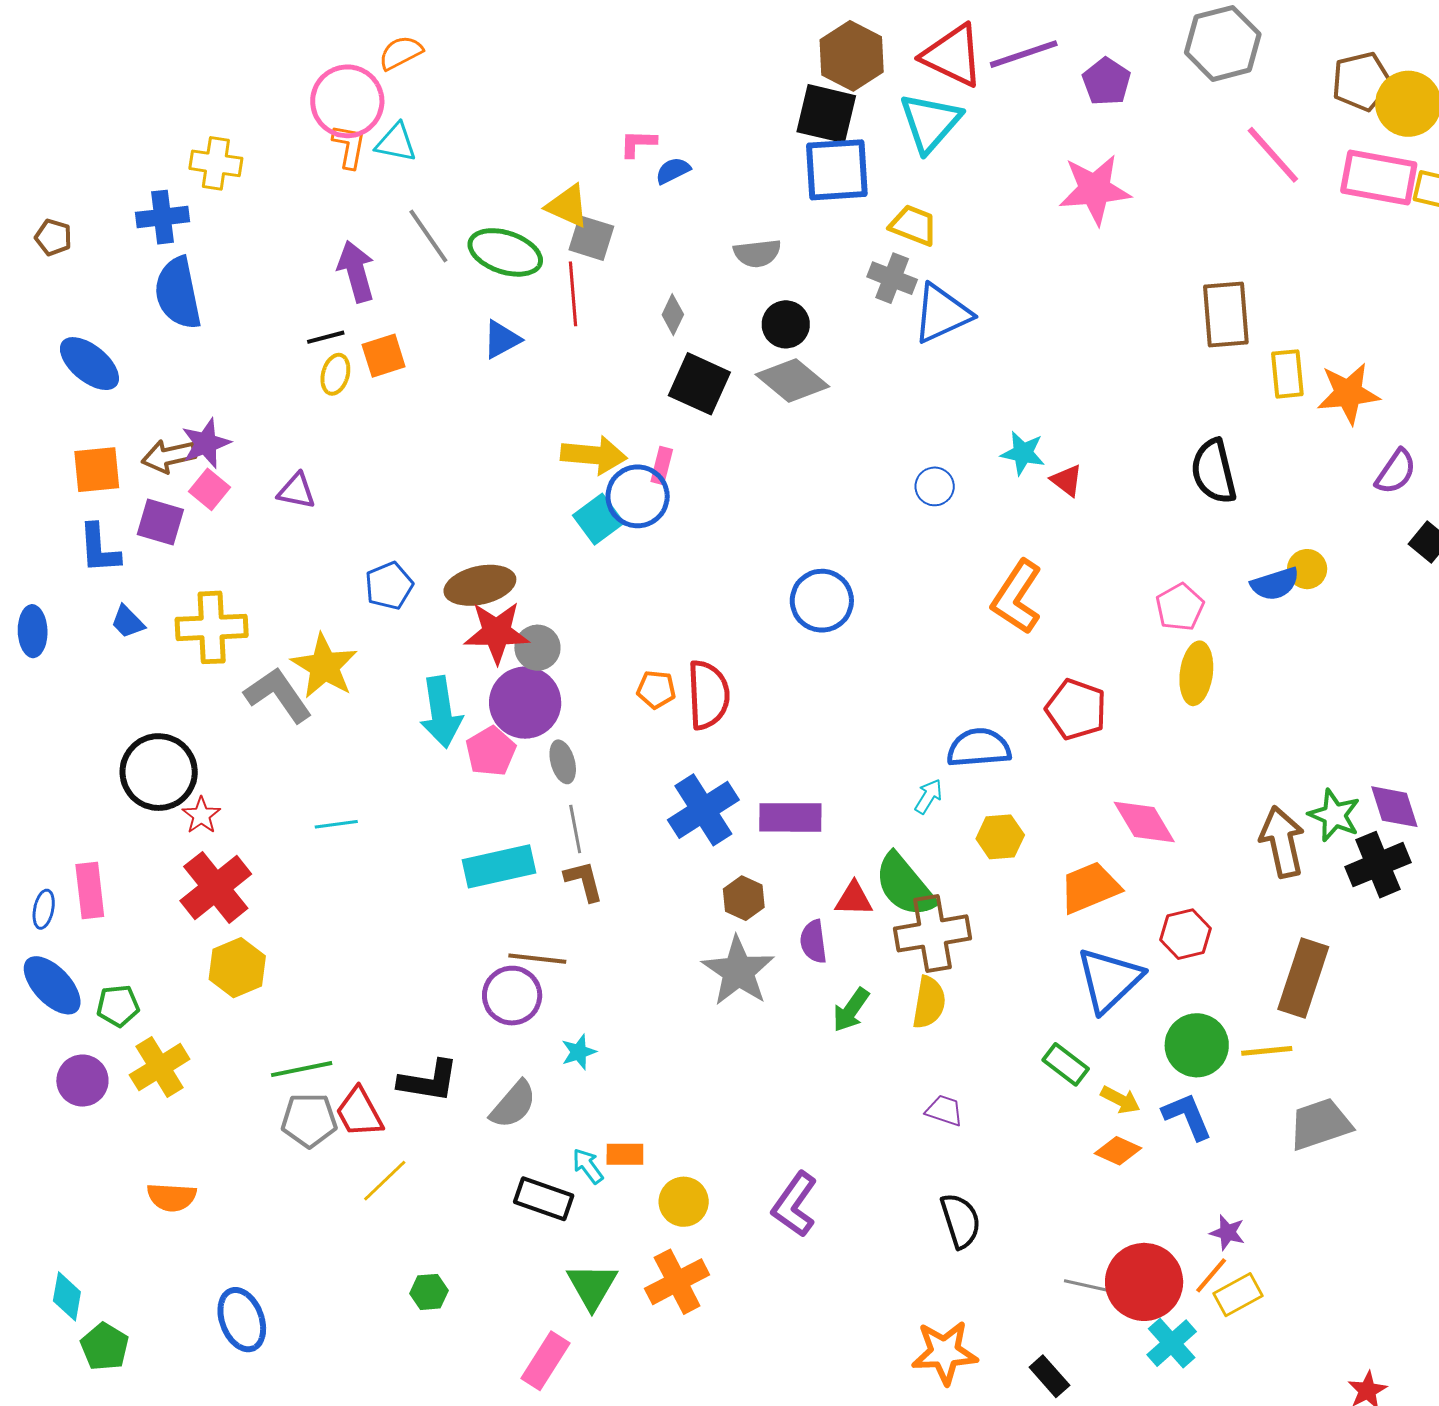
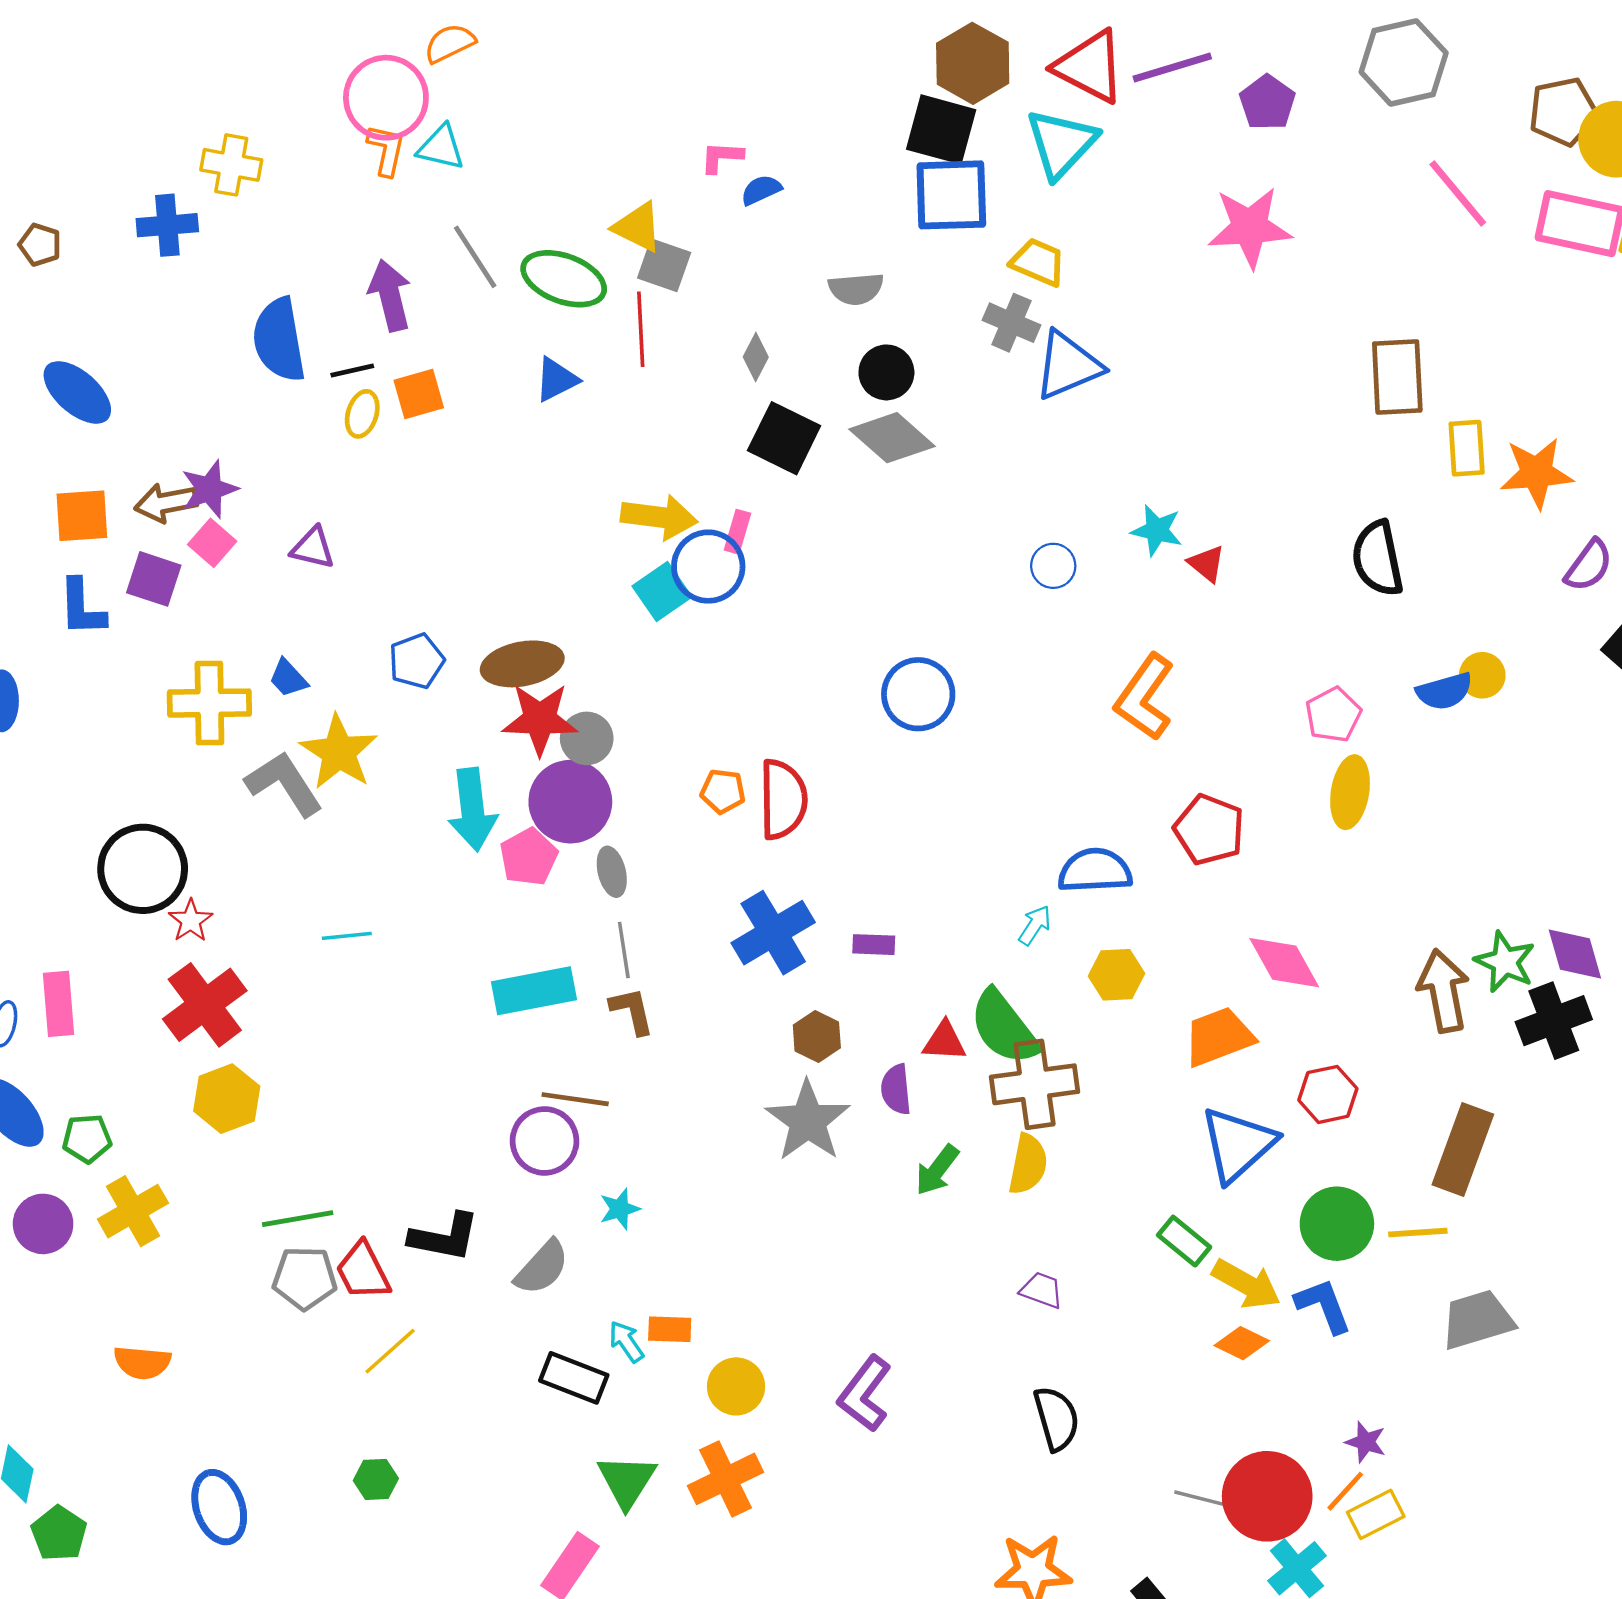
blue semicircle: (178, 293) -> (279, 340), moved
blue trapezoid: (128, 622) -> (288, 678), moved
purple rectangle: (790, 817) -> (874, 945), size x0.6
yellow arrow: (1120, 1100) -> (1246, 1284), size x1.5
green hexagon: (429, 1292) -> (376, 1479), moved

